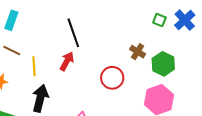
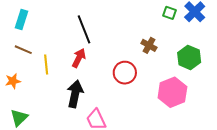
green hexagon: (163, 64) -> (189, 57), moved
black arrow: (40, 98) -> (75, 94), moved

